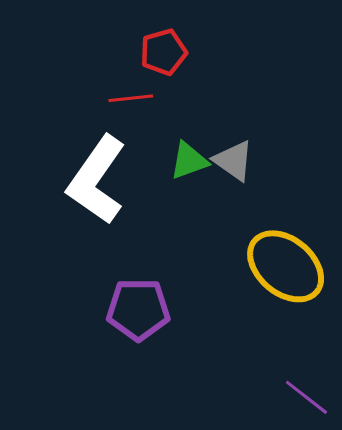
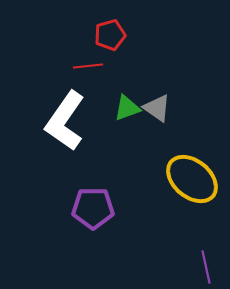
purple line: (306, 397) -> (206, 267), turned 40

